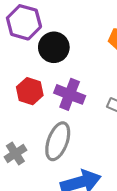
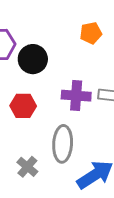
purple cross: (70, 94) -> (76, 96), moved

